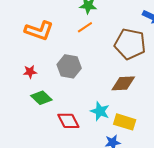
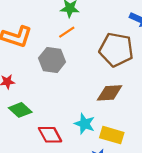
gray hexagon: (69, 66) -> (52, 60), moved

